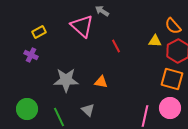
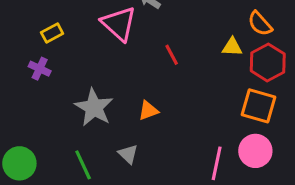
gray star: (66, 80) -> (94, 107), turned 30
orange triangle: (101, 82) -> (148, 111), turned -32
green circle: (27, 109) -> (19, 163), moved

